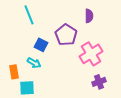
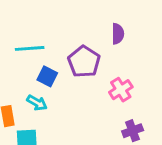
cyan line: (29, 15) -> (30, 48), moved, turned -72
pink cross: (91, 54) -> (121, 90), size x0.7

